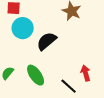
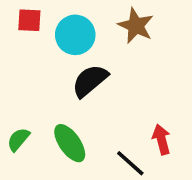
cyan circle: (23, 28) -> (75, 35), moved

